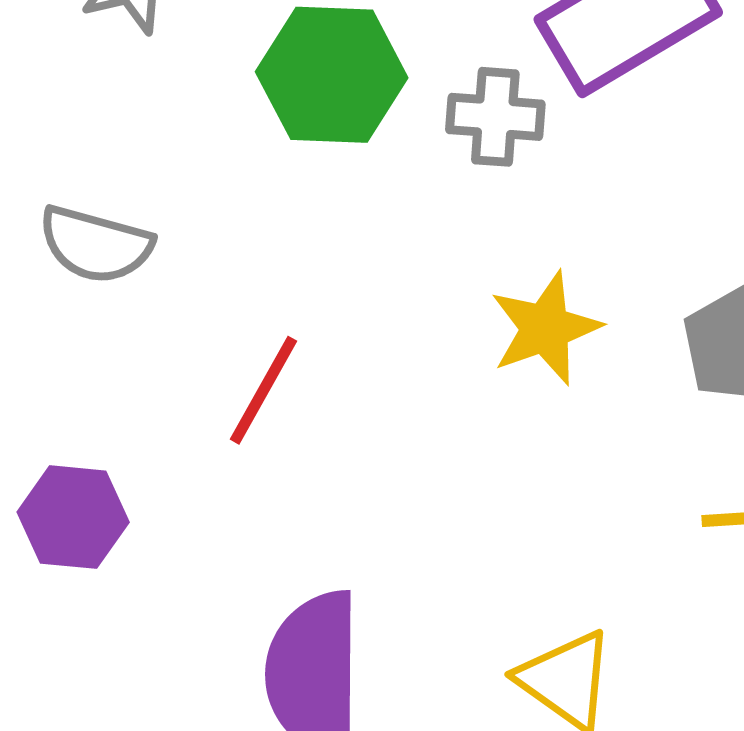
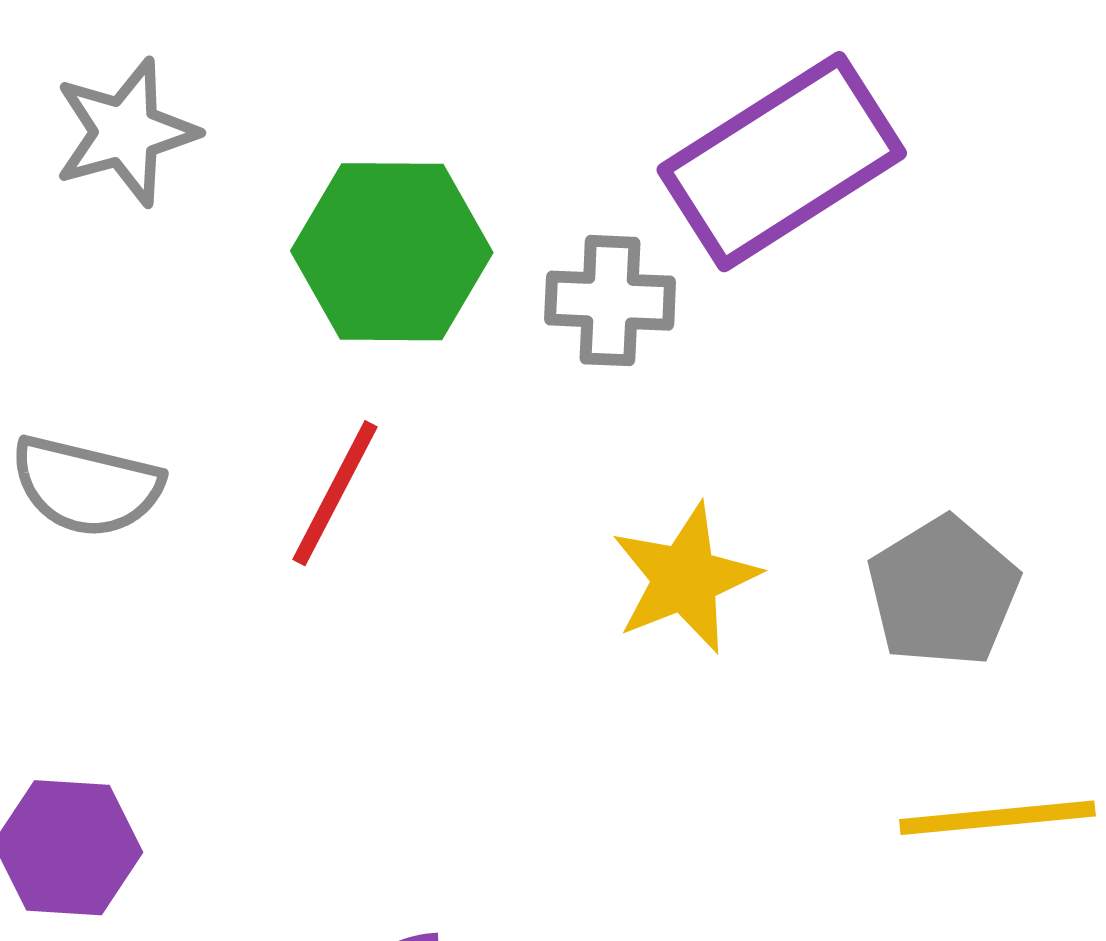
red line: (263, 390) -> (335, 493), moved

